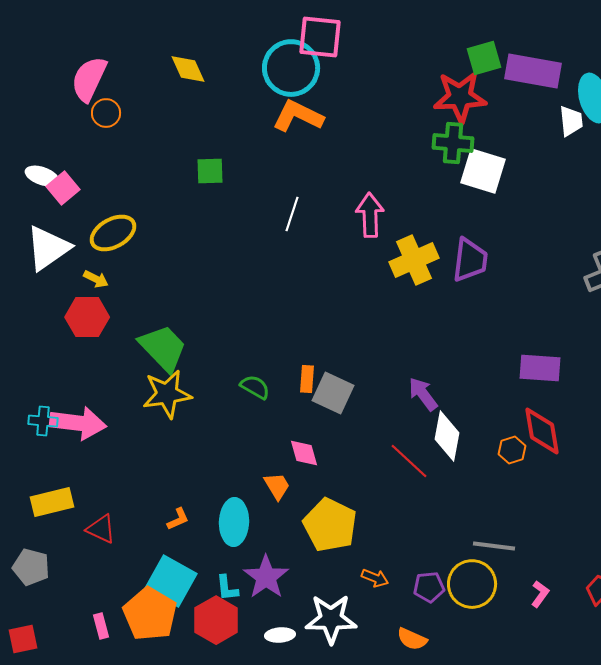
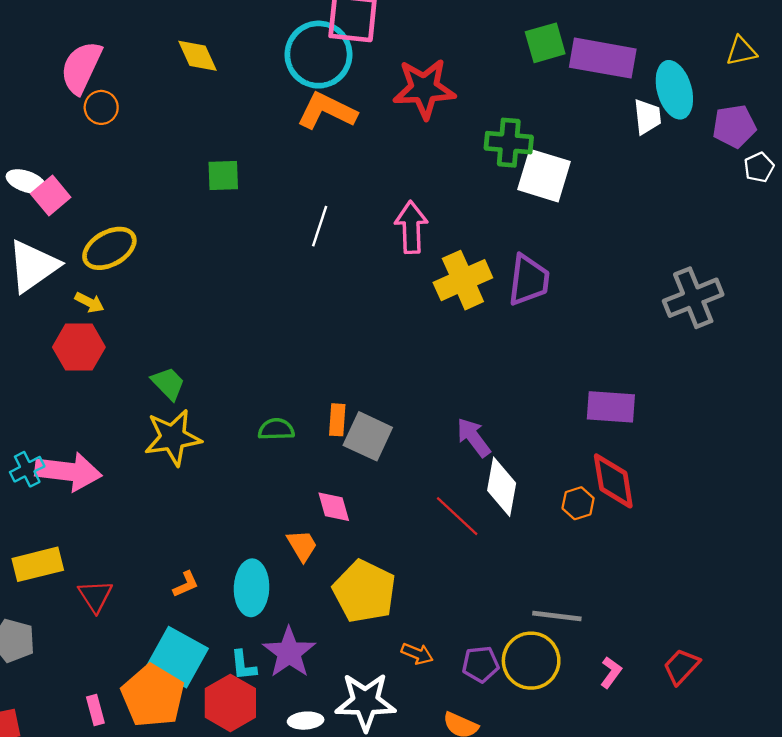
red star: (460, 97) -> (424, 89), moved
green trapezoid: (163, 348) -> (168, 383), size x0.6
green semicircle: (255, 387) -> (276, 429), turned -32
cyan cross: (43, 421) -> (27, 469), turned -32
red triangle: (101, 529) -> (95, 596), turned 32

